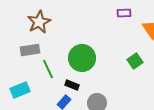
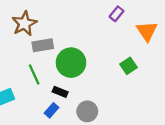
purple rectangle: (124, 13) -> (117, 14), turned -48
gray rectangle: (30, 50) -> (43, 45), moved

